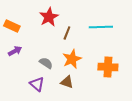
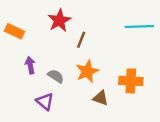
cyan line: (101, 27) -> (139, 26), moved
purple arrow: (15, 51) -> (30, 65), moved, turned -72
brown triangle: (67, 82) -> (101, 98), moved

